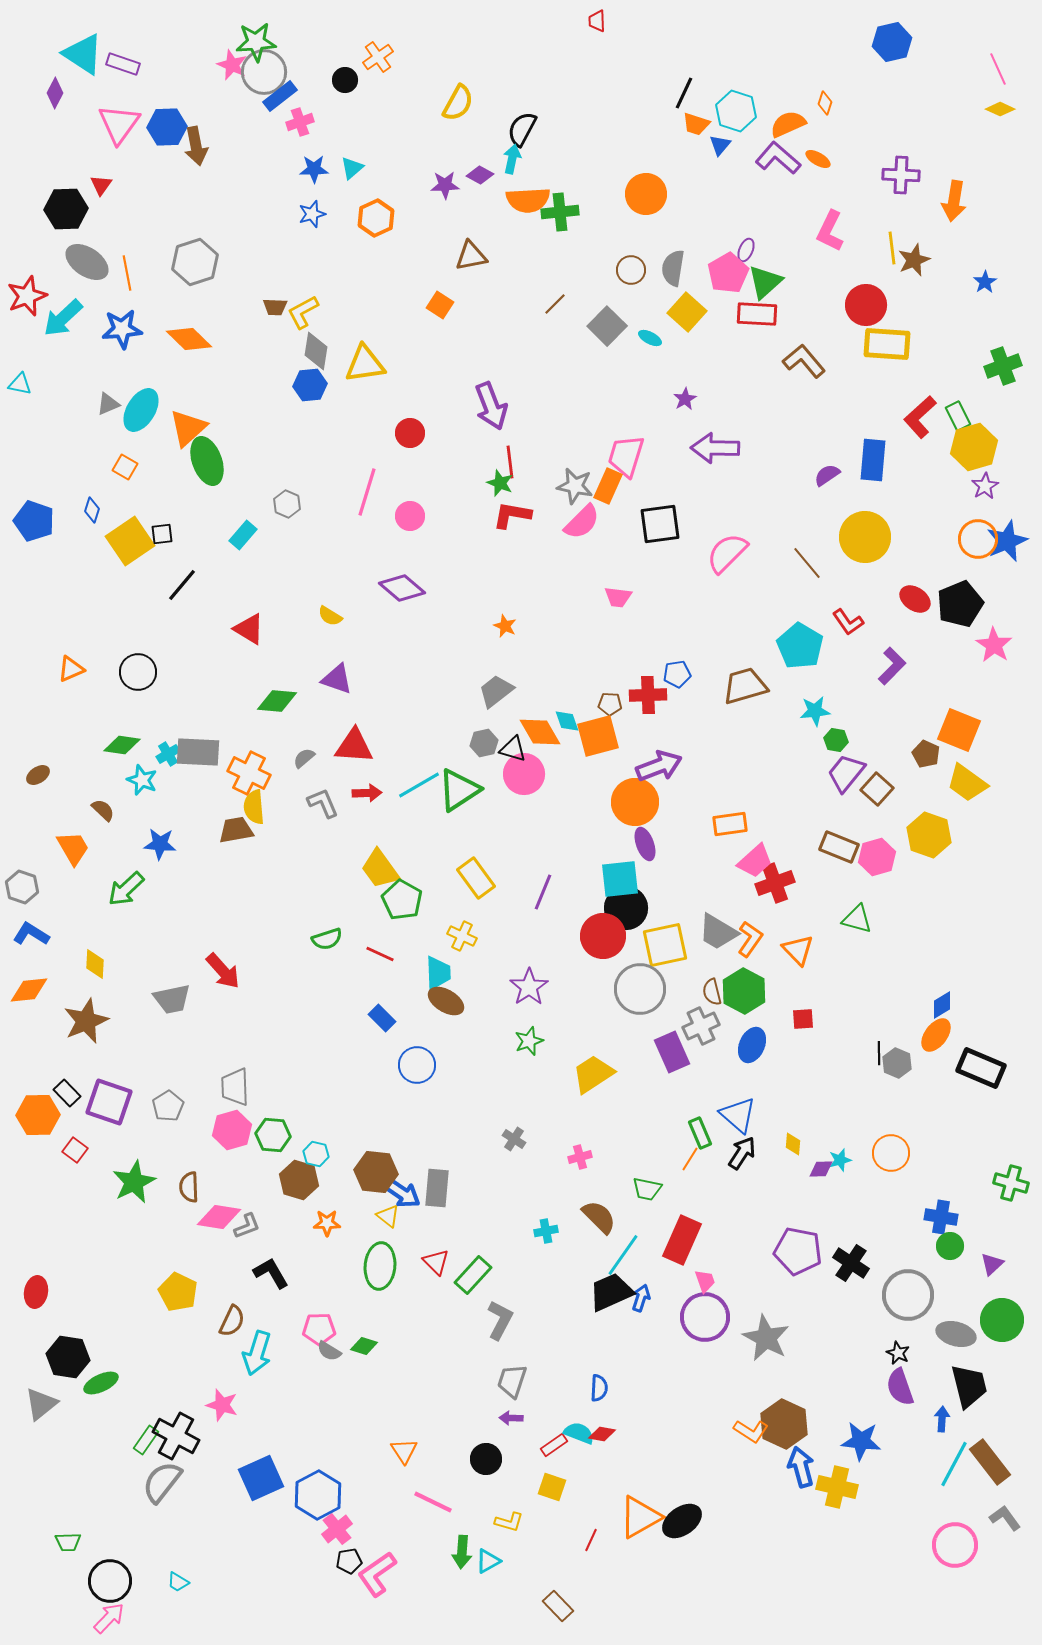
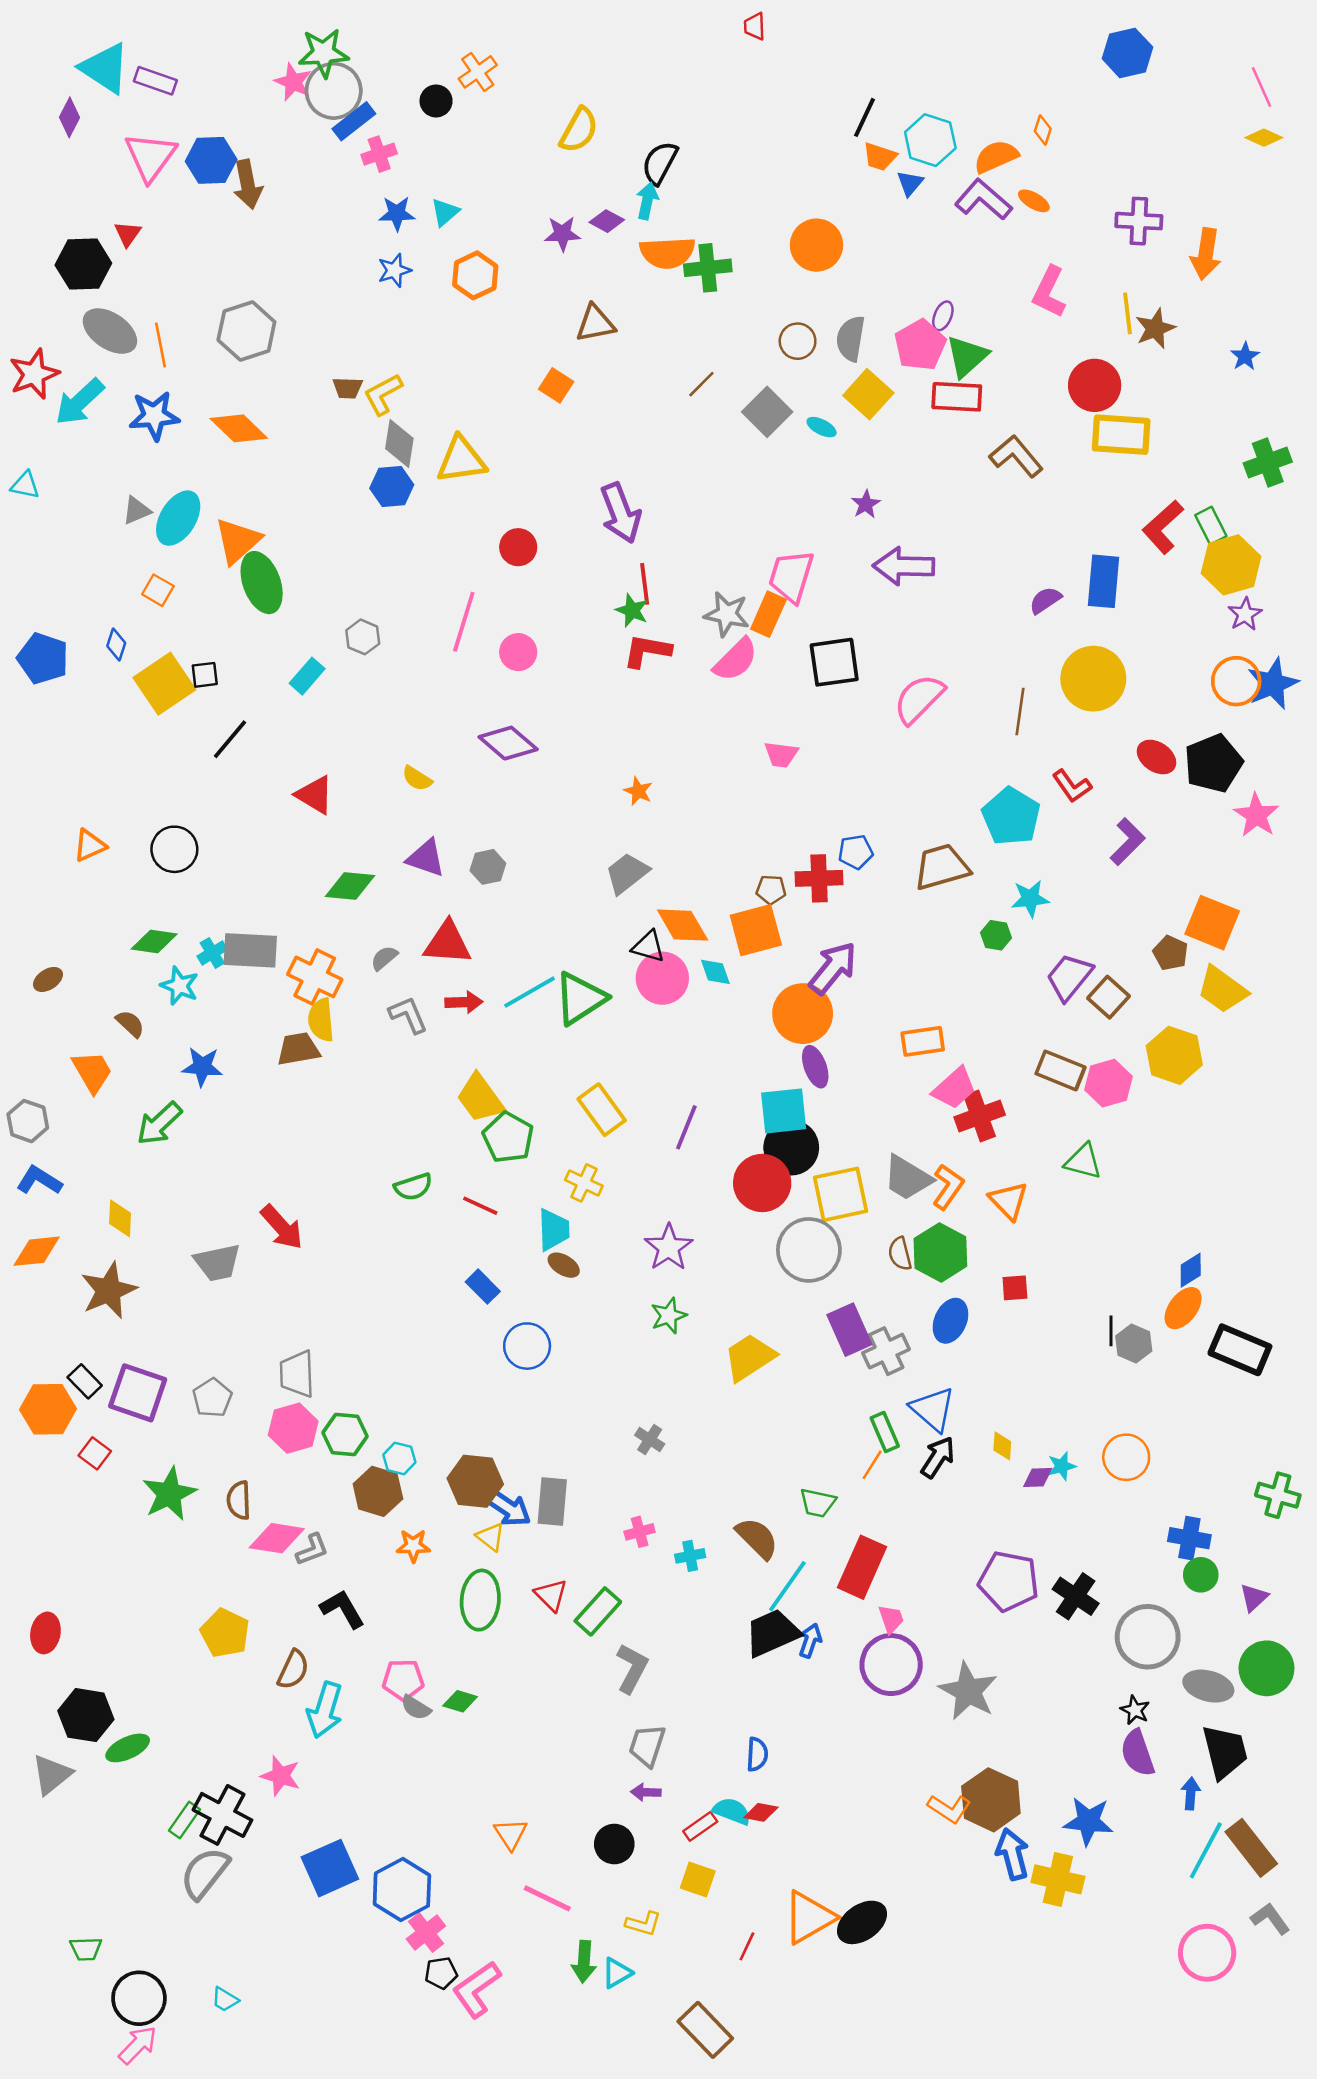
brown line: (807, 563) -> (1020, 711), turned 48
cyan diamond: (567, 721) -> (715, 972), moved
green hexagon: (836, 740) -> (996, 935), moved
gray hexagon: (484, 743) -> (488, 867), moved
purple arrow: (659, 766) -> (833, 968), turned -30
brown ellipse: (446, 1001) -> (564, 1265), size x0.7
gray cross: (701, 1026) -> (886, 1351), moved
pink cross: (580, 1157) -> (640, 1532), moved
brown rectangle: (558, 1606) -> (705, 2030), size x1.4

